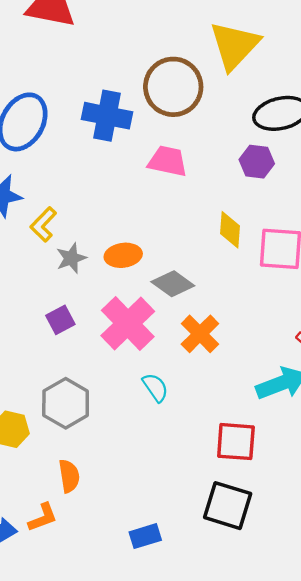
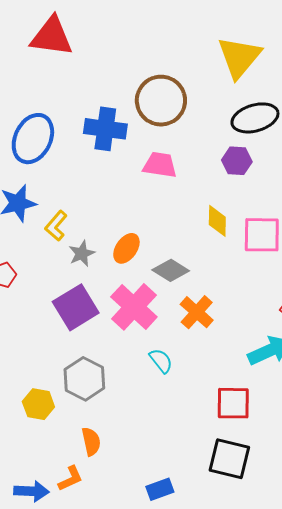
yellow triangle: (234, 45) -> (239, 57), moved
orange ellipse: (123, 255) -> (126, 248), turned -44
purple square: (60, 320) -> (76, 307), size x1.8

